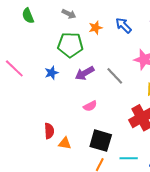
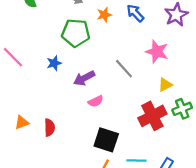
purple arrow: (85, 73) -> (84, 78), moved
orange triangle: (65, 143) -> (22, 122), moved, turned -32

